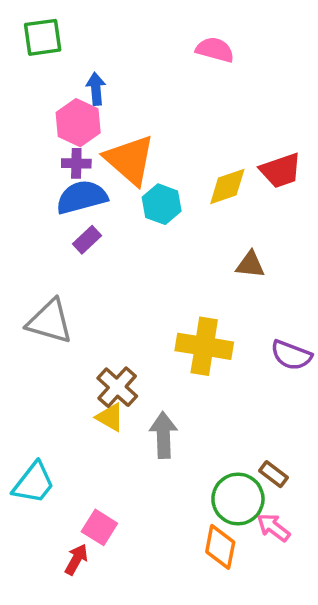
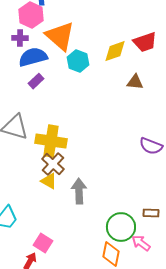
purple cross: (76, 163) -> (20, 38), moved
brown triangle: (250, 265) -> (135, 82), moved
yellow cross: (204, 346) -> (51, 141), moved
brown rectangle: (273, 474) -> (151, 213), moved, turned -35

